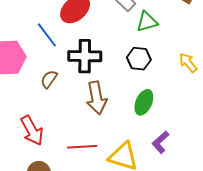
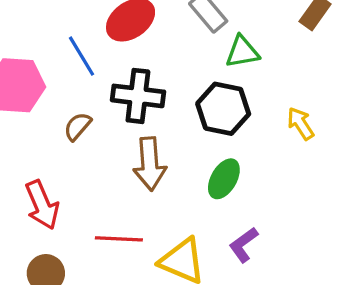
black hexagon: (139, 59) -> (223, 109), size x1.4

